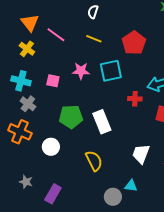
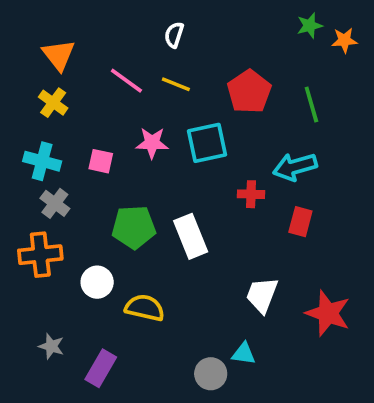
pink line: (56, 35) -> (126, 81), moved
orange cross: (20, 132) -> (40, 255), turned -30
yellow semicircle: (94, 161) -> (145, 308), moved, turned -50

